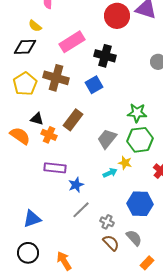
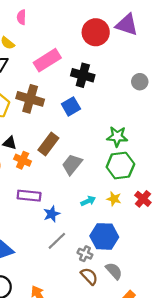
gray trapezoid: (107, 139) -> (72, 164), moved
yellow star: (125, 163) -> (114, 199), moved
blue hexagon: (140, 204) -> (104, 236), moved

